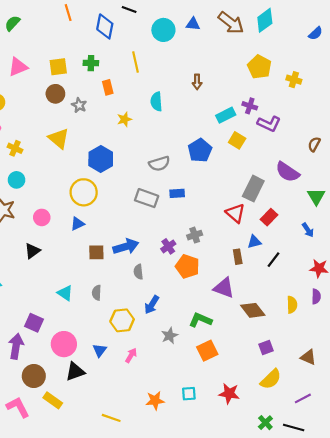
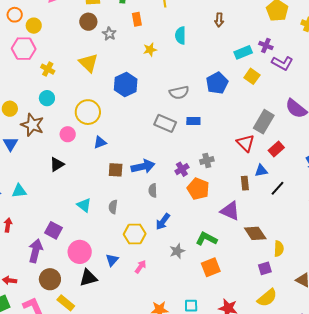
yellow circle: (84, 192) -> (88, 112), moved
yellow semicircle: (292, 305) -> (279, 249), moved

